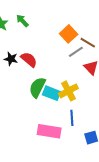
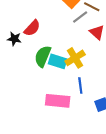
black star: (11, 59) -> (14, 39), moved
red semicircle: (29, 60) -> (32, 28), turned 96

